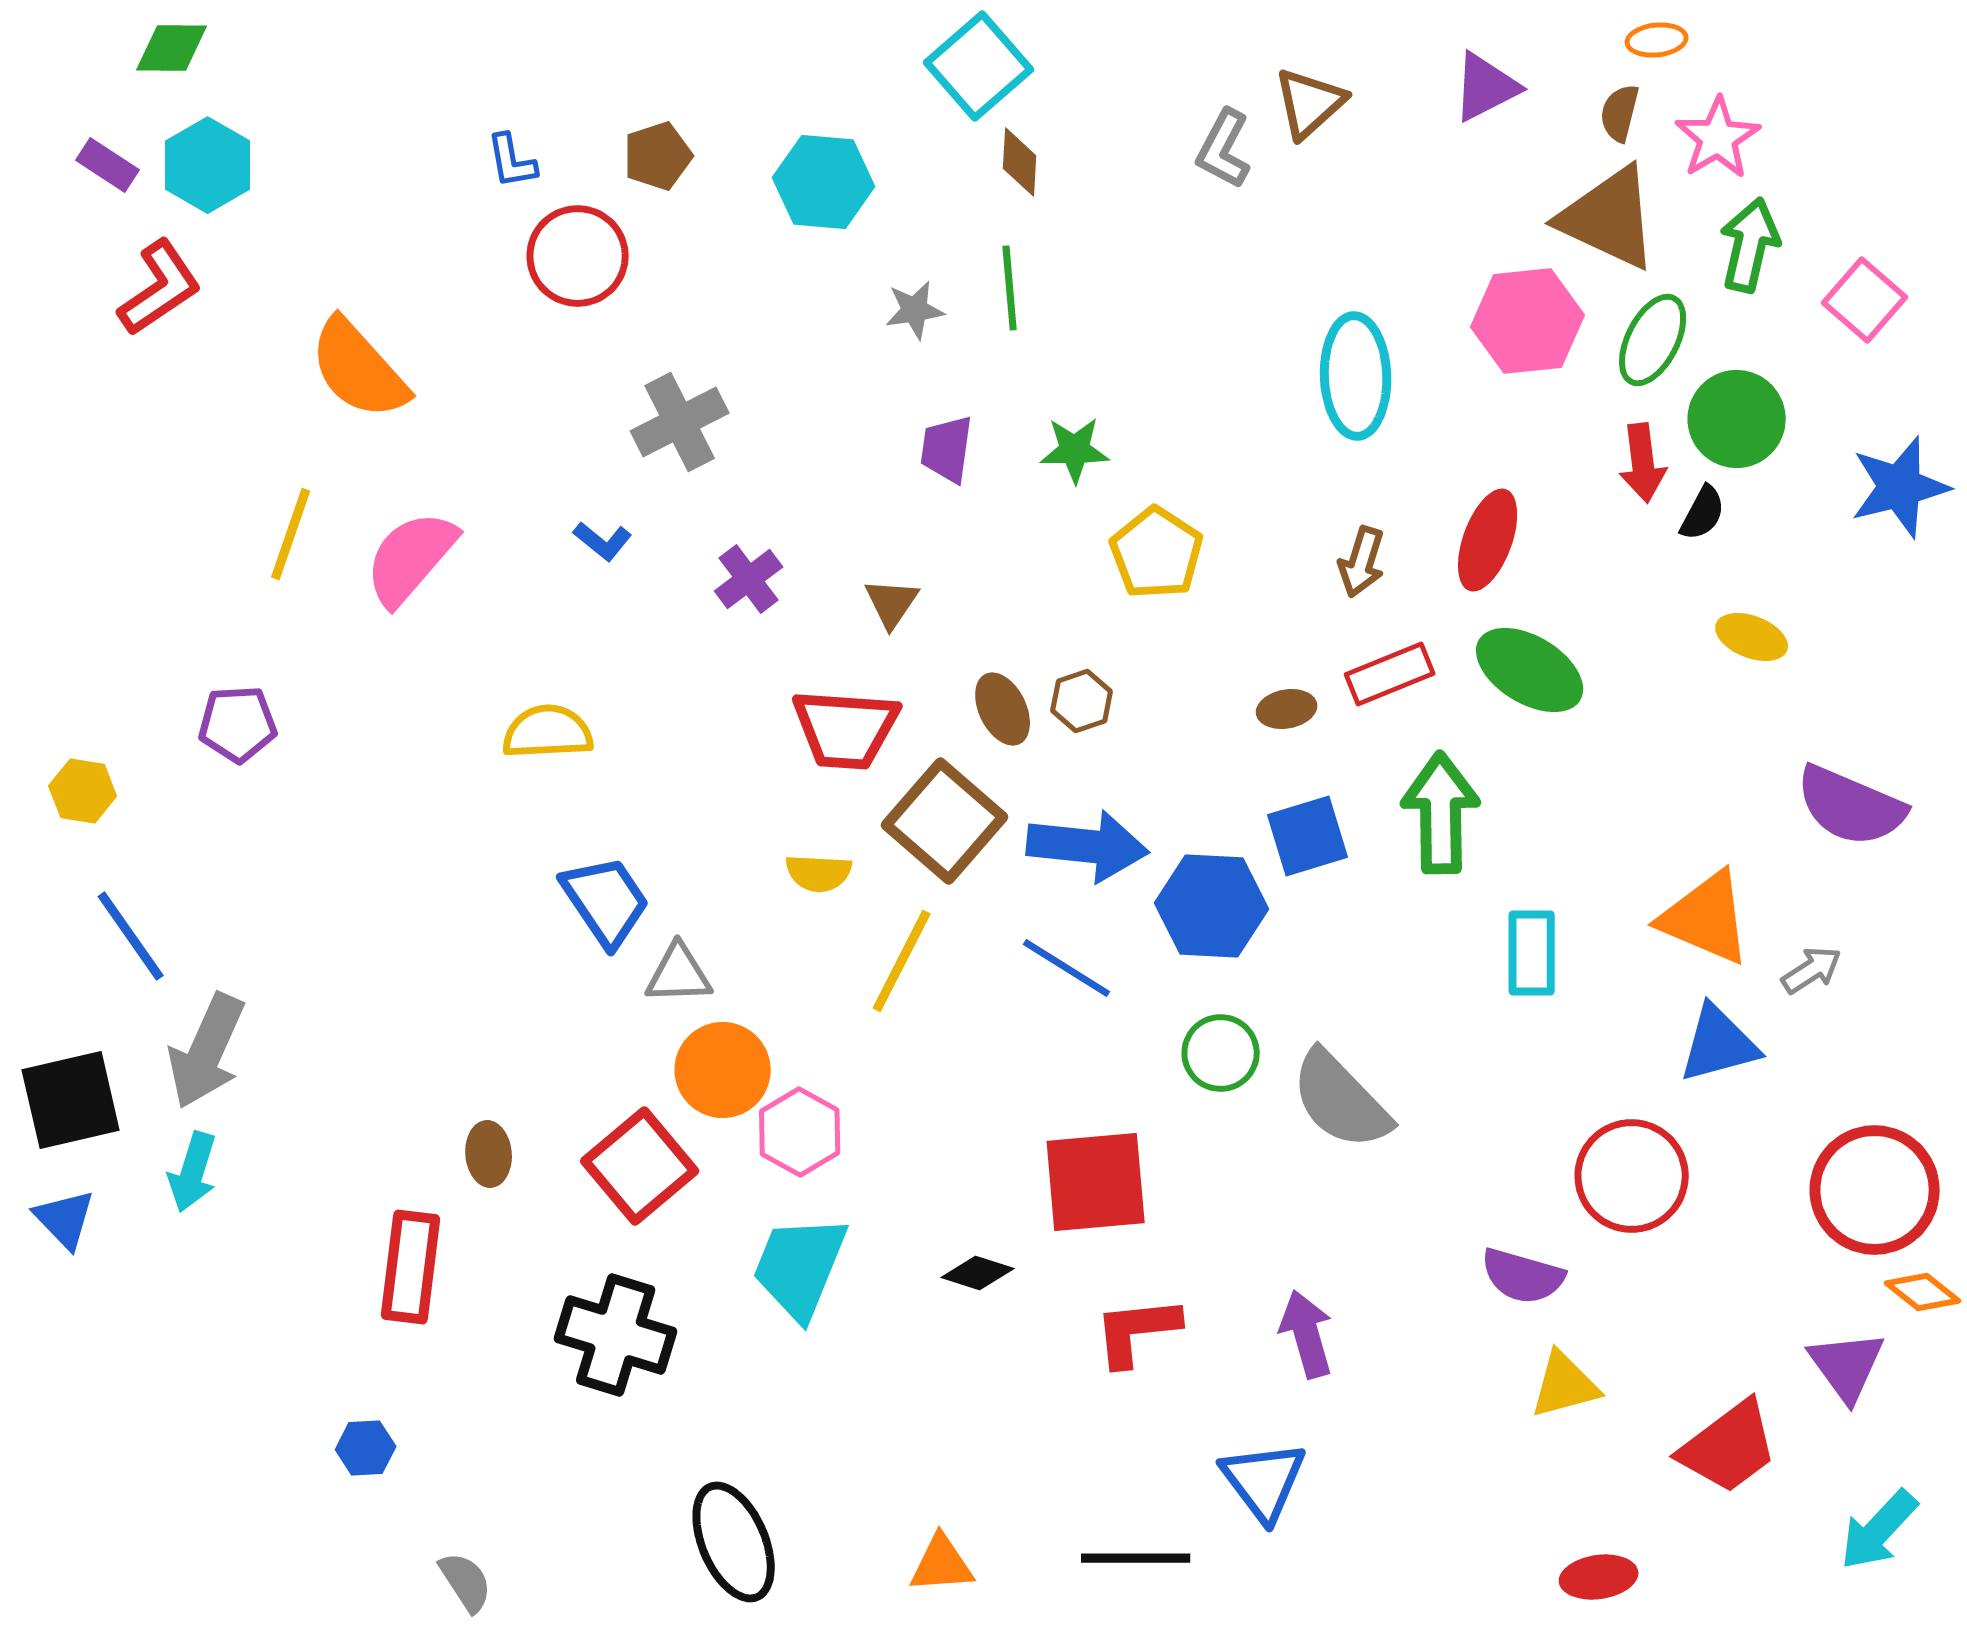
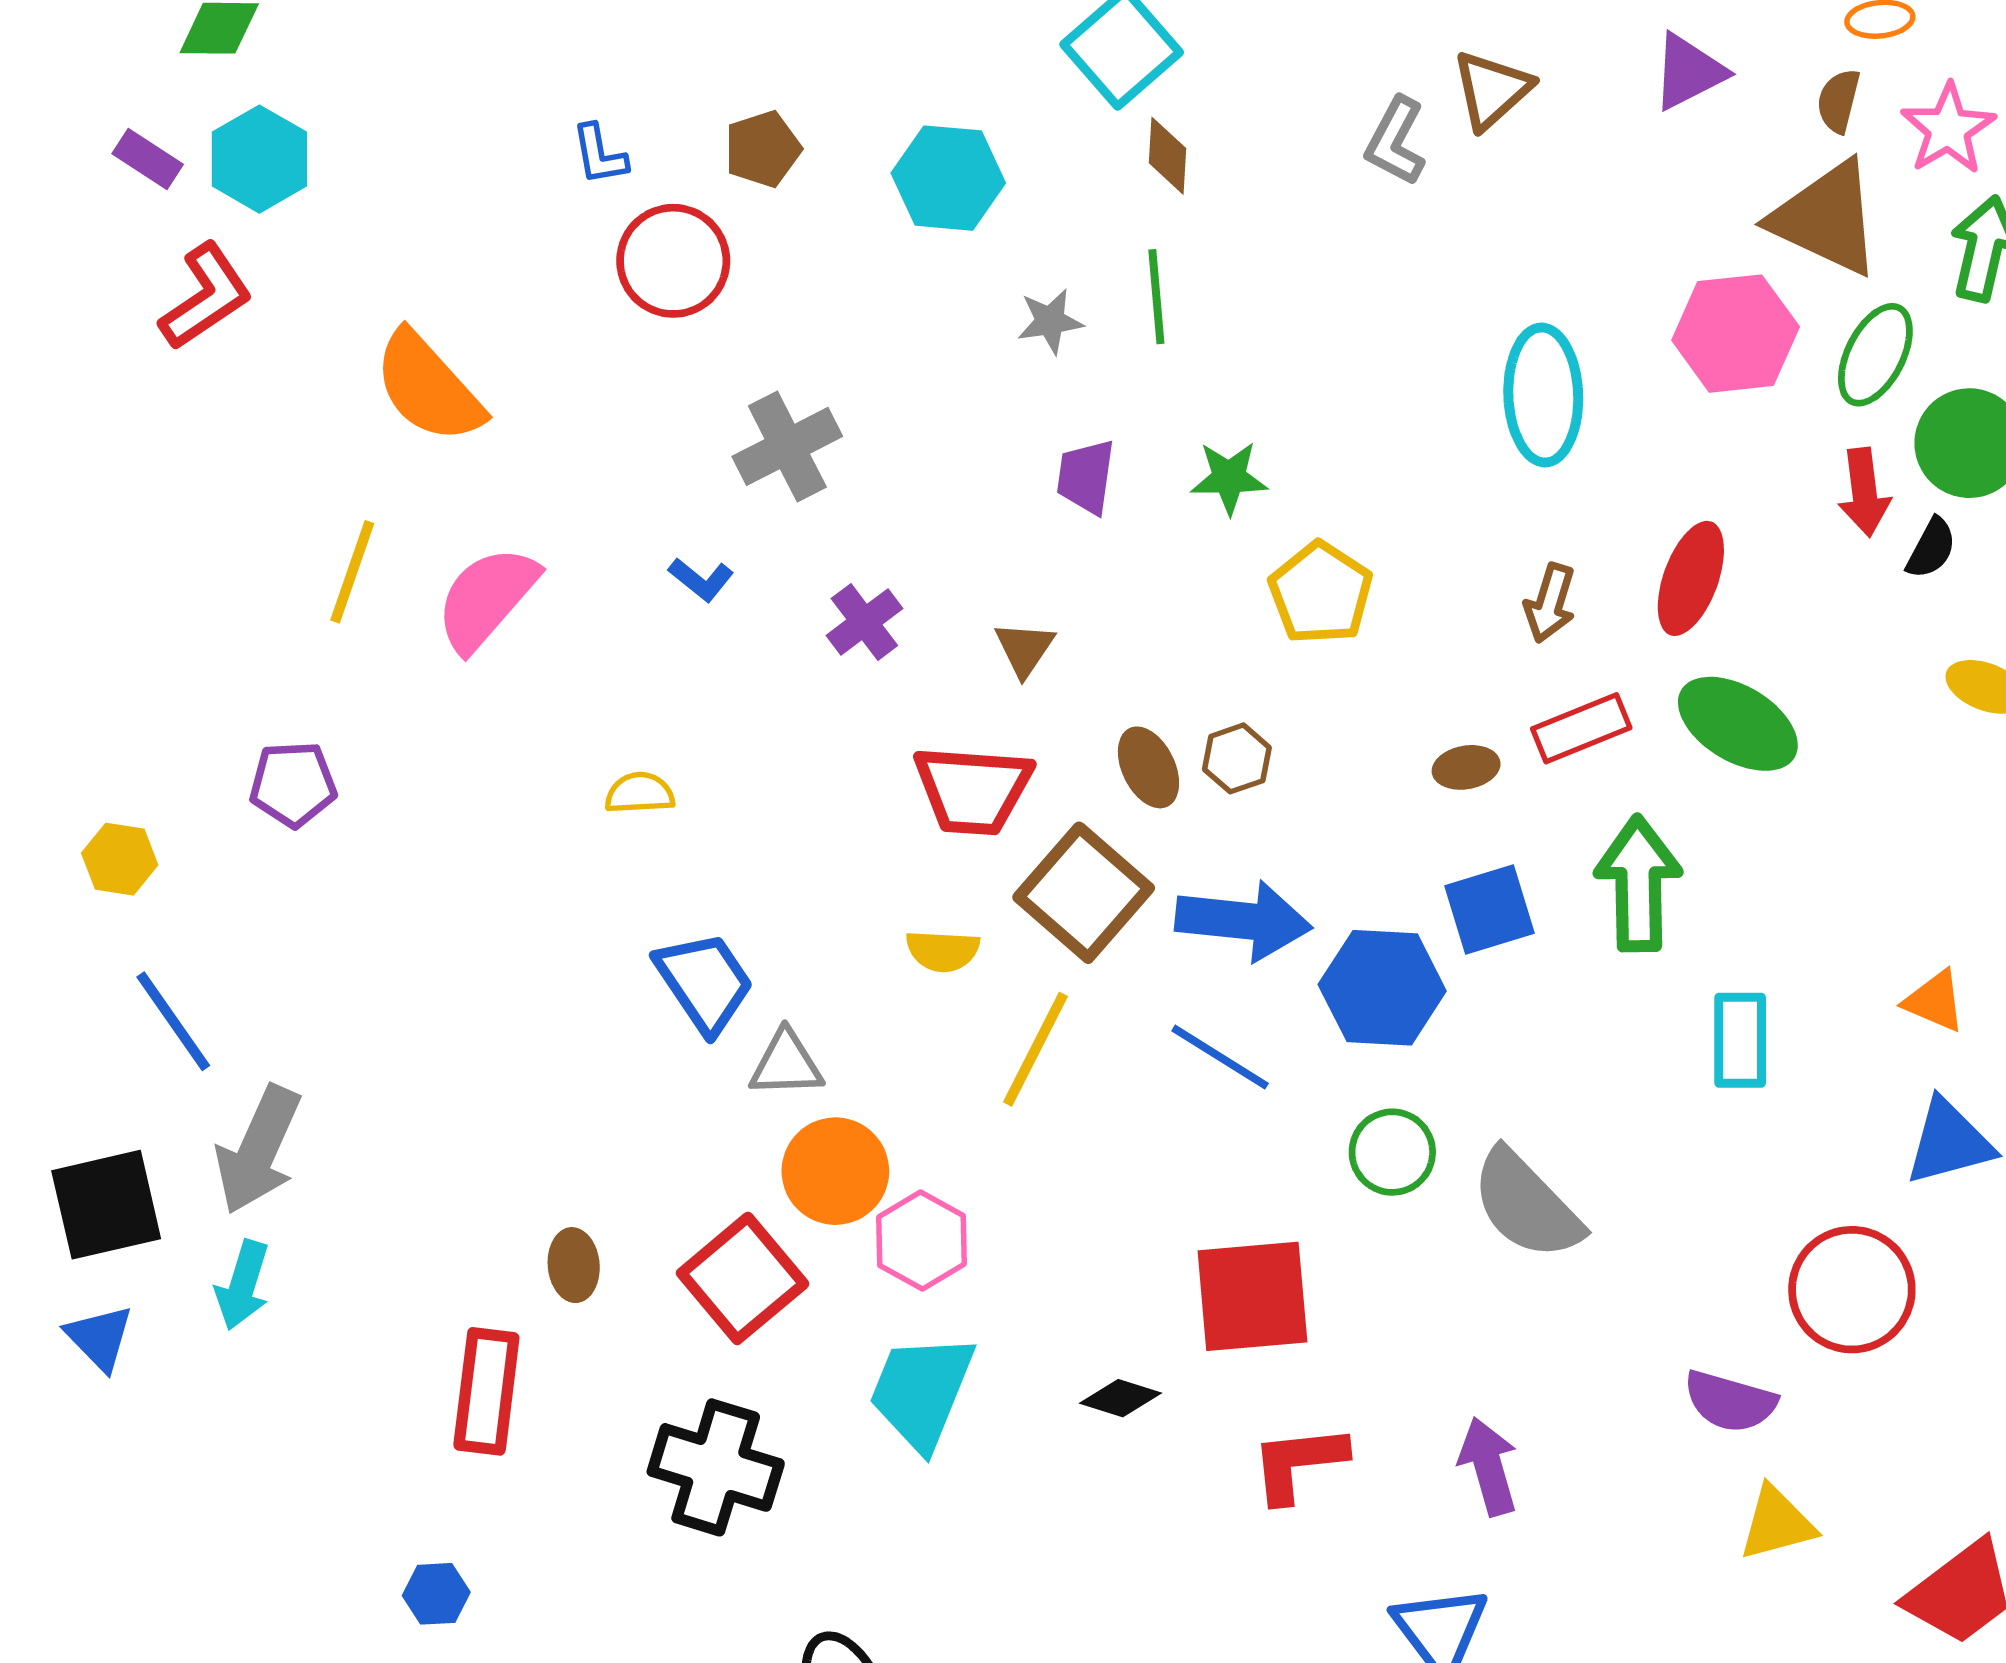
yellow semicircle: (548, 732) -> (640, 793), size x0.7
orange triangle: (1706, 918) -> (1935, 1001), size x0.6

